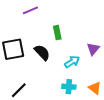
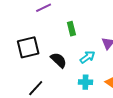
black semicircle: (42, 52) -> (59, 60), moved

